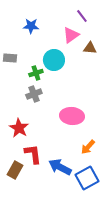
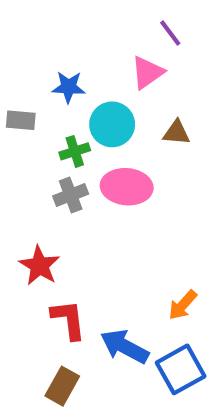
blue star: (31, 26) -> (69, 87), moved
brown triangle: (90, 48) -> (176, 133), moved
pink ellipse: (72, 116) -> (127, 187), moved
brown rectangle: (15, 170) -> (62, 386), moved

